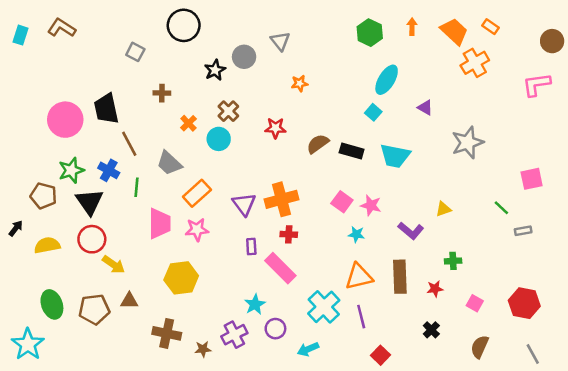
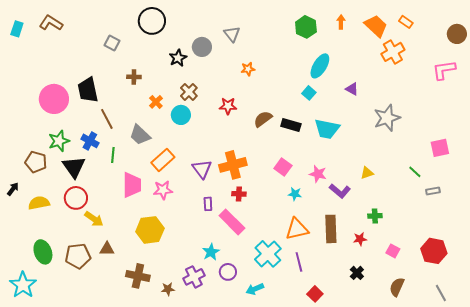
pink star: (371, 205) -> (318, 174), moved

